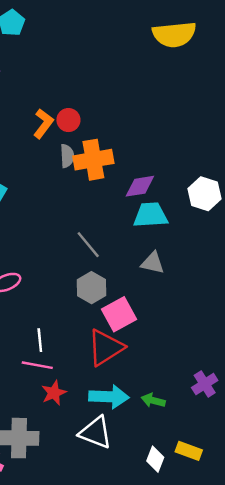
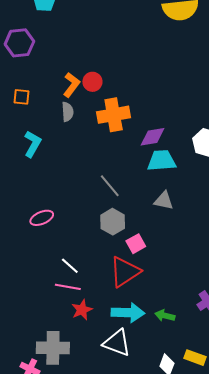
gray semicircle: (67, 156) -> (68, 112), moved
pink square: (119, 314) -> (136, 244), size x0.7
white line: (40, 340) -> (70, 266), turned -42

